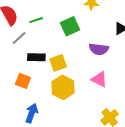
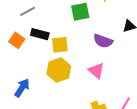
orange square: (23, 81) -> (17, 40), moved

